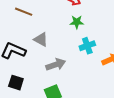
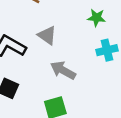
gray arrow: (56, 65) -> (63, 70), turned -138

